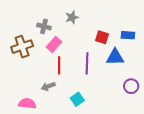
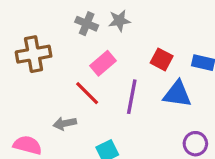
gray cross: (44, 26) -> (87, 24), moved
pink rectangle: (54, 44) -> (103, 63), moved
red line: (59, 65) -> (87, 93), turned -54

